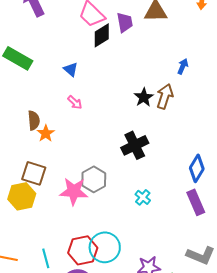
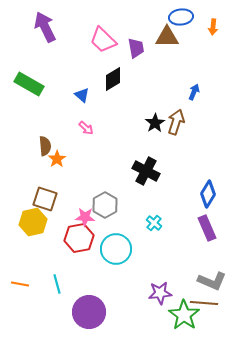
black diamond: (102, 35) -> (113, 79), moved
black cross: (135, 145) -> (146, 171), turned -36
pink star: (74, 191) -> (85, 217), size x0.7
cyan circle: (105, 247) -> (116, 249), moved
red hexagon: (83, 250) -> (79, 238), moved

